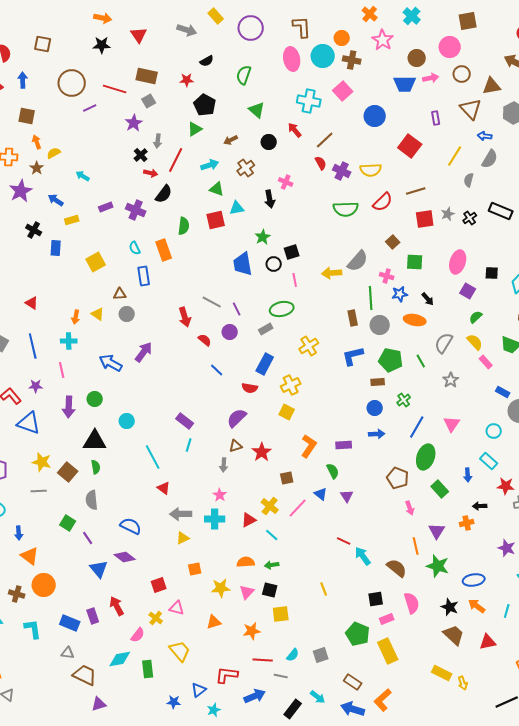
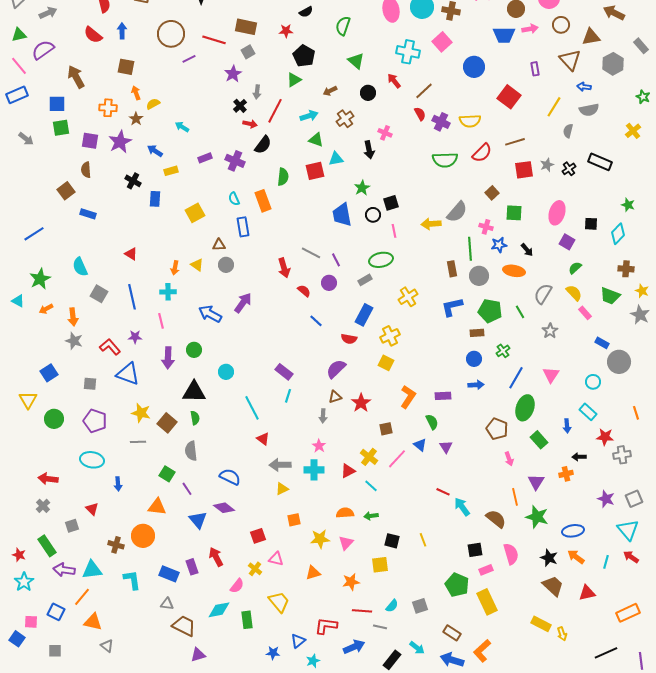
gray semicircle: (490, 159) -> (589, 110), turned 48
orange triangle: (30, 556) -> (157, 507), moved, turned -30
black square: (270, 590) -> (392, 541), moved

